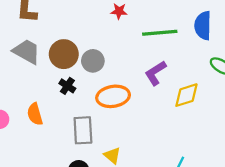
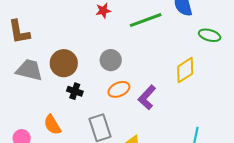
gray circle: (93, 61) -> (111, 60), moved
purple L-shape: (156, 73) -> (147, 97), moved
orange ellipse: (113, 96) -> (119, 89), size x0.7

